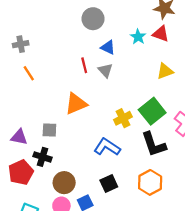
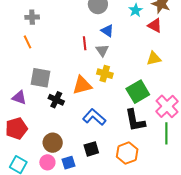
cyan star: (138, 37) -> (136, 10), moved
orange line: (29, 73) -> (28, 42), moved
orange triangle: (76, 104) -> (82, 85), moved
yellow cross: (123, 118) -> (105, 74), moved, turned 35
gray square: (49, 130) -> (40, 78), moved, size x1.5
black cross: (43, 157) -> (56, 100), moved

